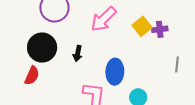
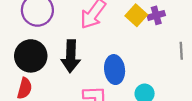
black arrow: (78, 53) -> (71, 56), size x1.8

